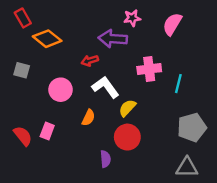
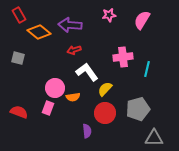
purple arrow: (113, 39) -> (70, 25), moved
pink circle: (61, 90) -> (55, 88), moved
orange semicircle: (88, 118) -> (73, 97), turned 56
gray pentagon: (192, 127) -> (138, 109), moved
pink rectangle: (47, 131) -> (48, 108), moved
red semicircle: (23, 136) -> (19, 112), turned -30

